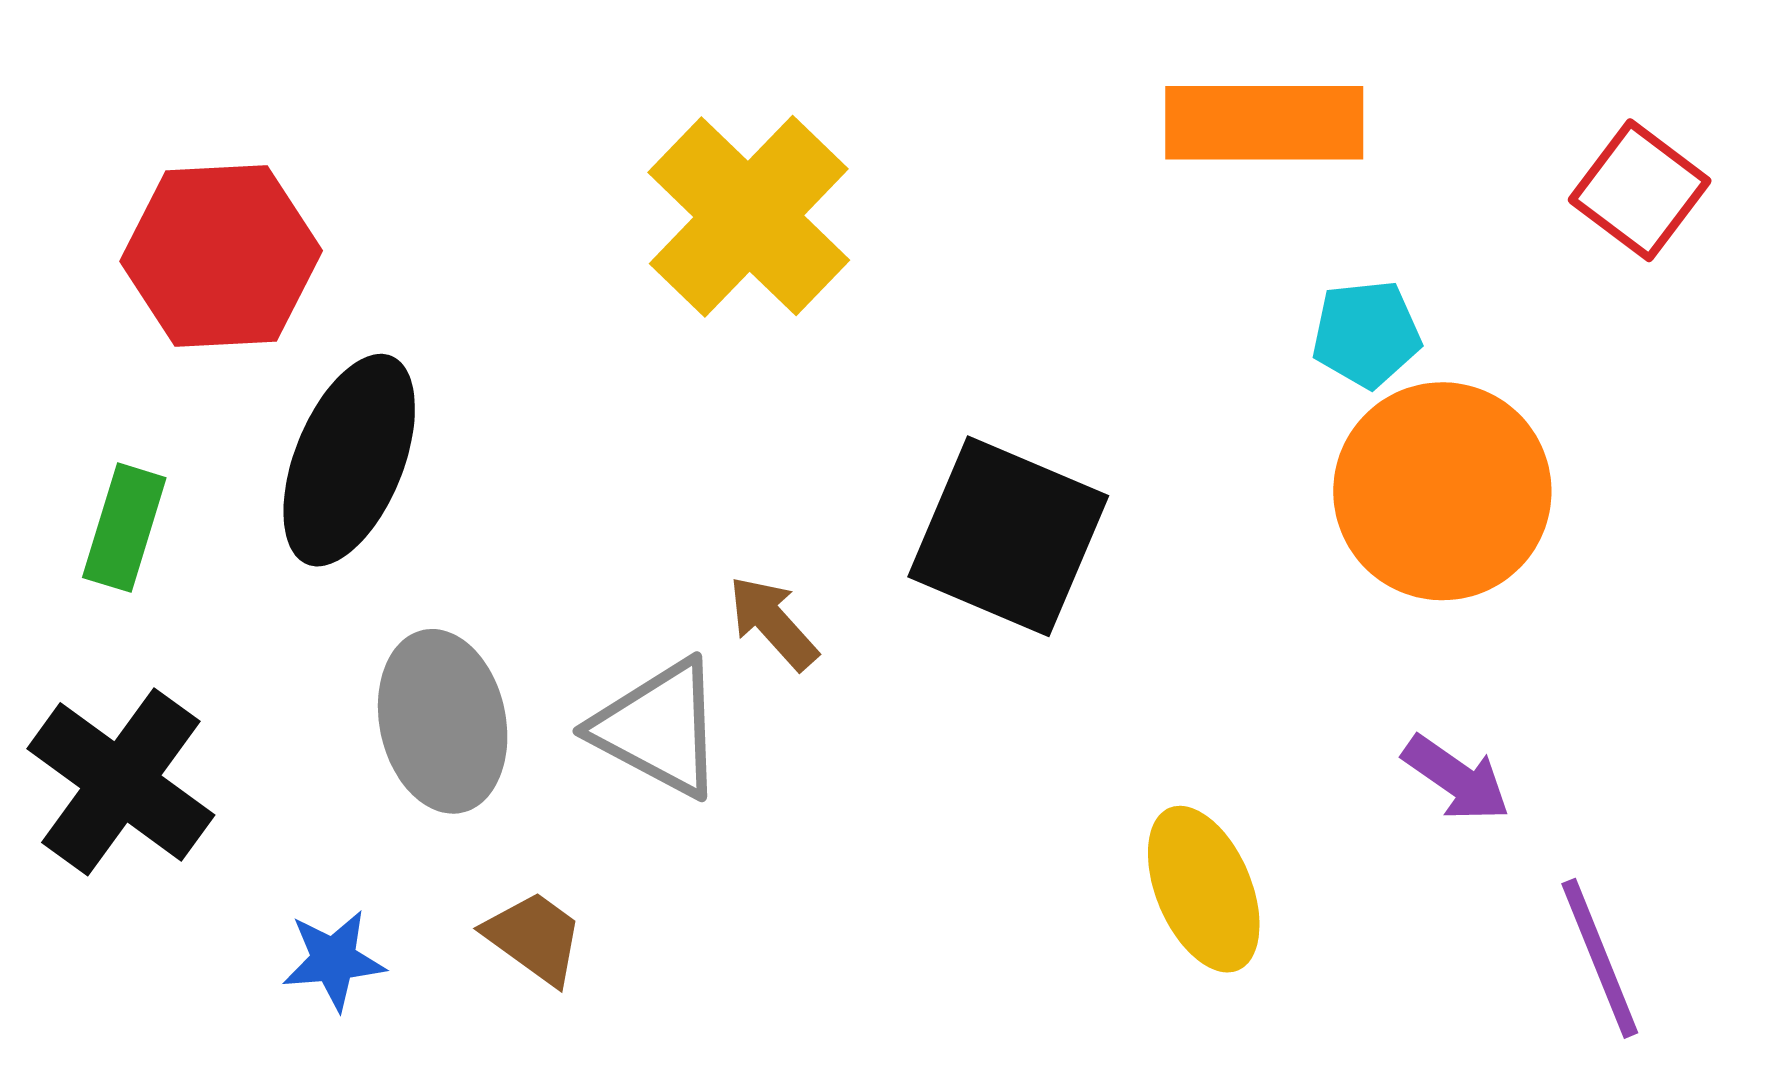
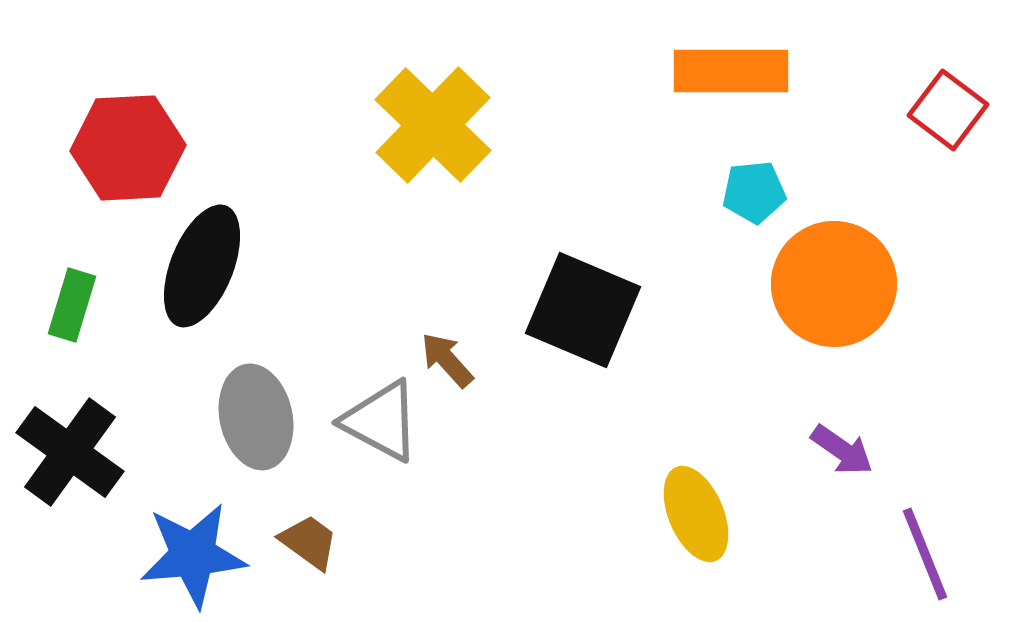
cyan pentagon: (1366, 334) -> (754, 192), moved
blue star: (334, 960) -> (193, 555), size x1.8

